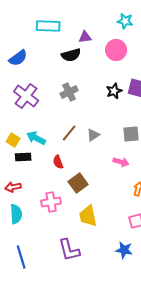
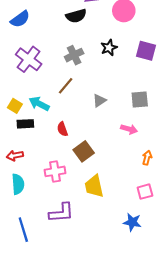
black star: (114, 91) -> (109, 48), moved
brown line: (69, 133) -> (66, 86), moved
purple L-shape: (69, 250) -> (61, 213), moved, turned -80

